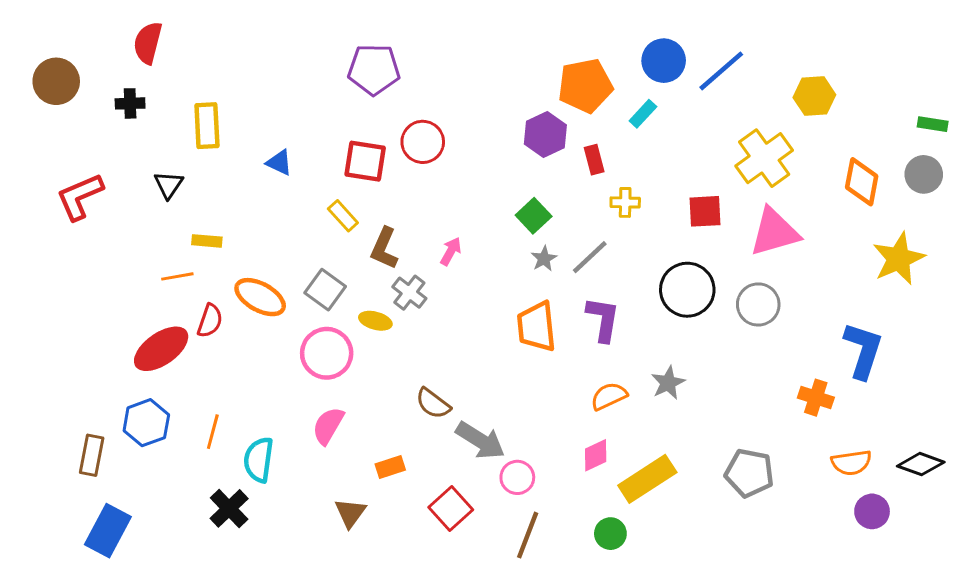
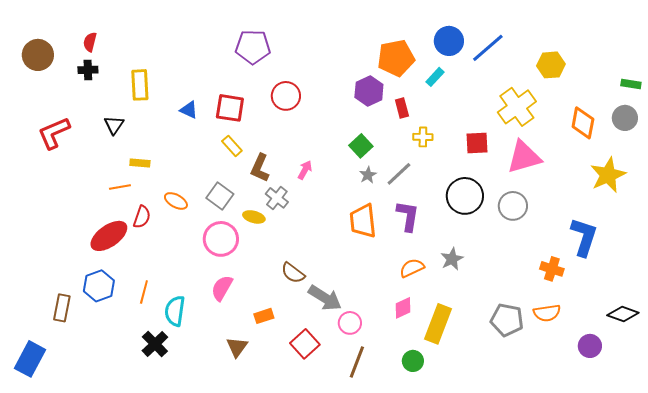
red semicircle: (148, 43) -> (90, 42), moved, size x0.7
red square: (365, 161) -> (230, 108), moved
orange ellipse: (260, 297) -> (176, 201), size x0.7
orange semicircle: (851, 463) -> (547, 313), moved
yellow rectangle: (647, 479) -> (438, 324), turned -36
blue rectangle: (108, 531) -> (30, 359), moved

